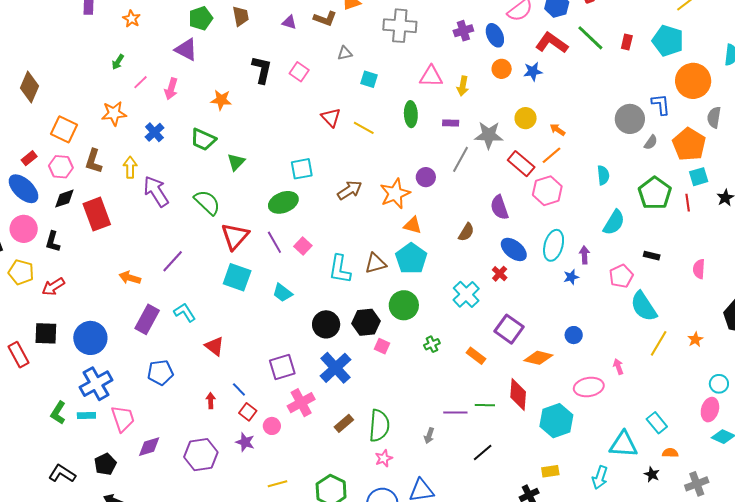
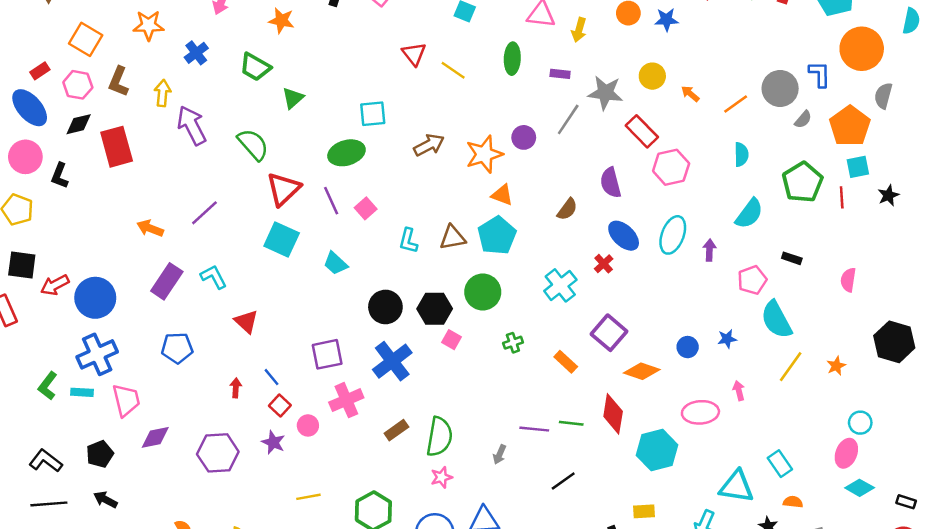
orange line: (551, 155) -> (736, 104), moved
cyan L-shape: (340, 269) -> (408, 241), size x0.7
blue star: (571, 277) -> (727, 339), moved
red arrow: (53, 287) -> (55, 285), moved
black square: (46, 333) -> (22, 265), moved

